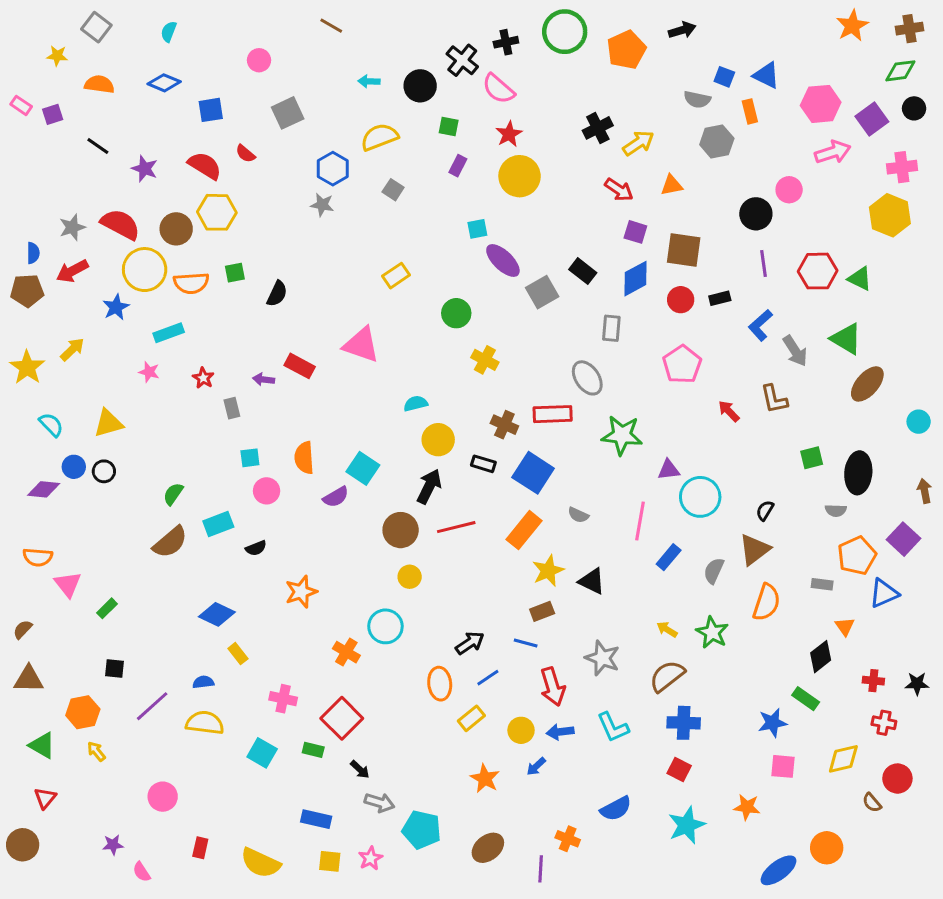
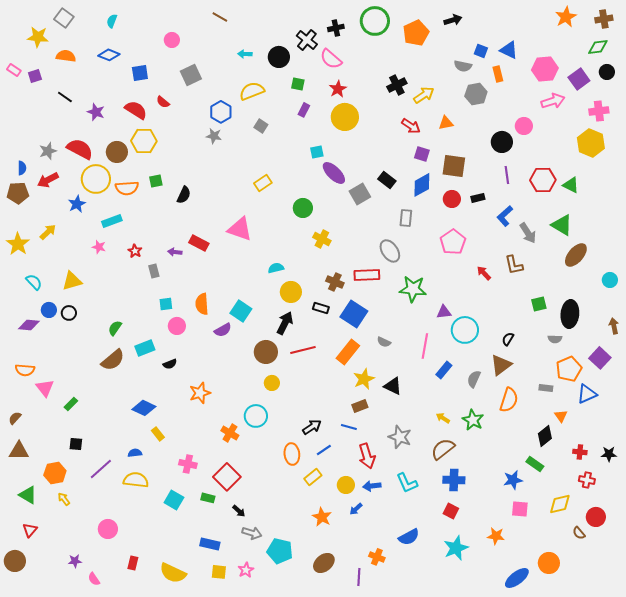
yellow star: (57, 56) -> (38, 37), size x1.5

